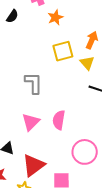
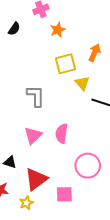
yellow triangle: (87, 63) -> (82, 83), moved

